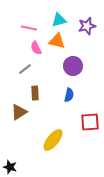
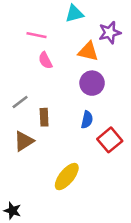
cyan triangle: (59, 20) -> (74, 14), moved
orange triangle: (57, 41) -> (88, 52), moved
gray line: (25, 69) -> (20, 102), moved
red square: (90, 122) -> (110, 140), moved, turned -36

